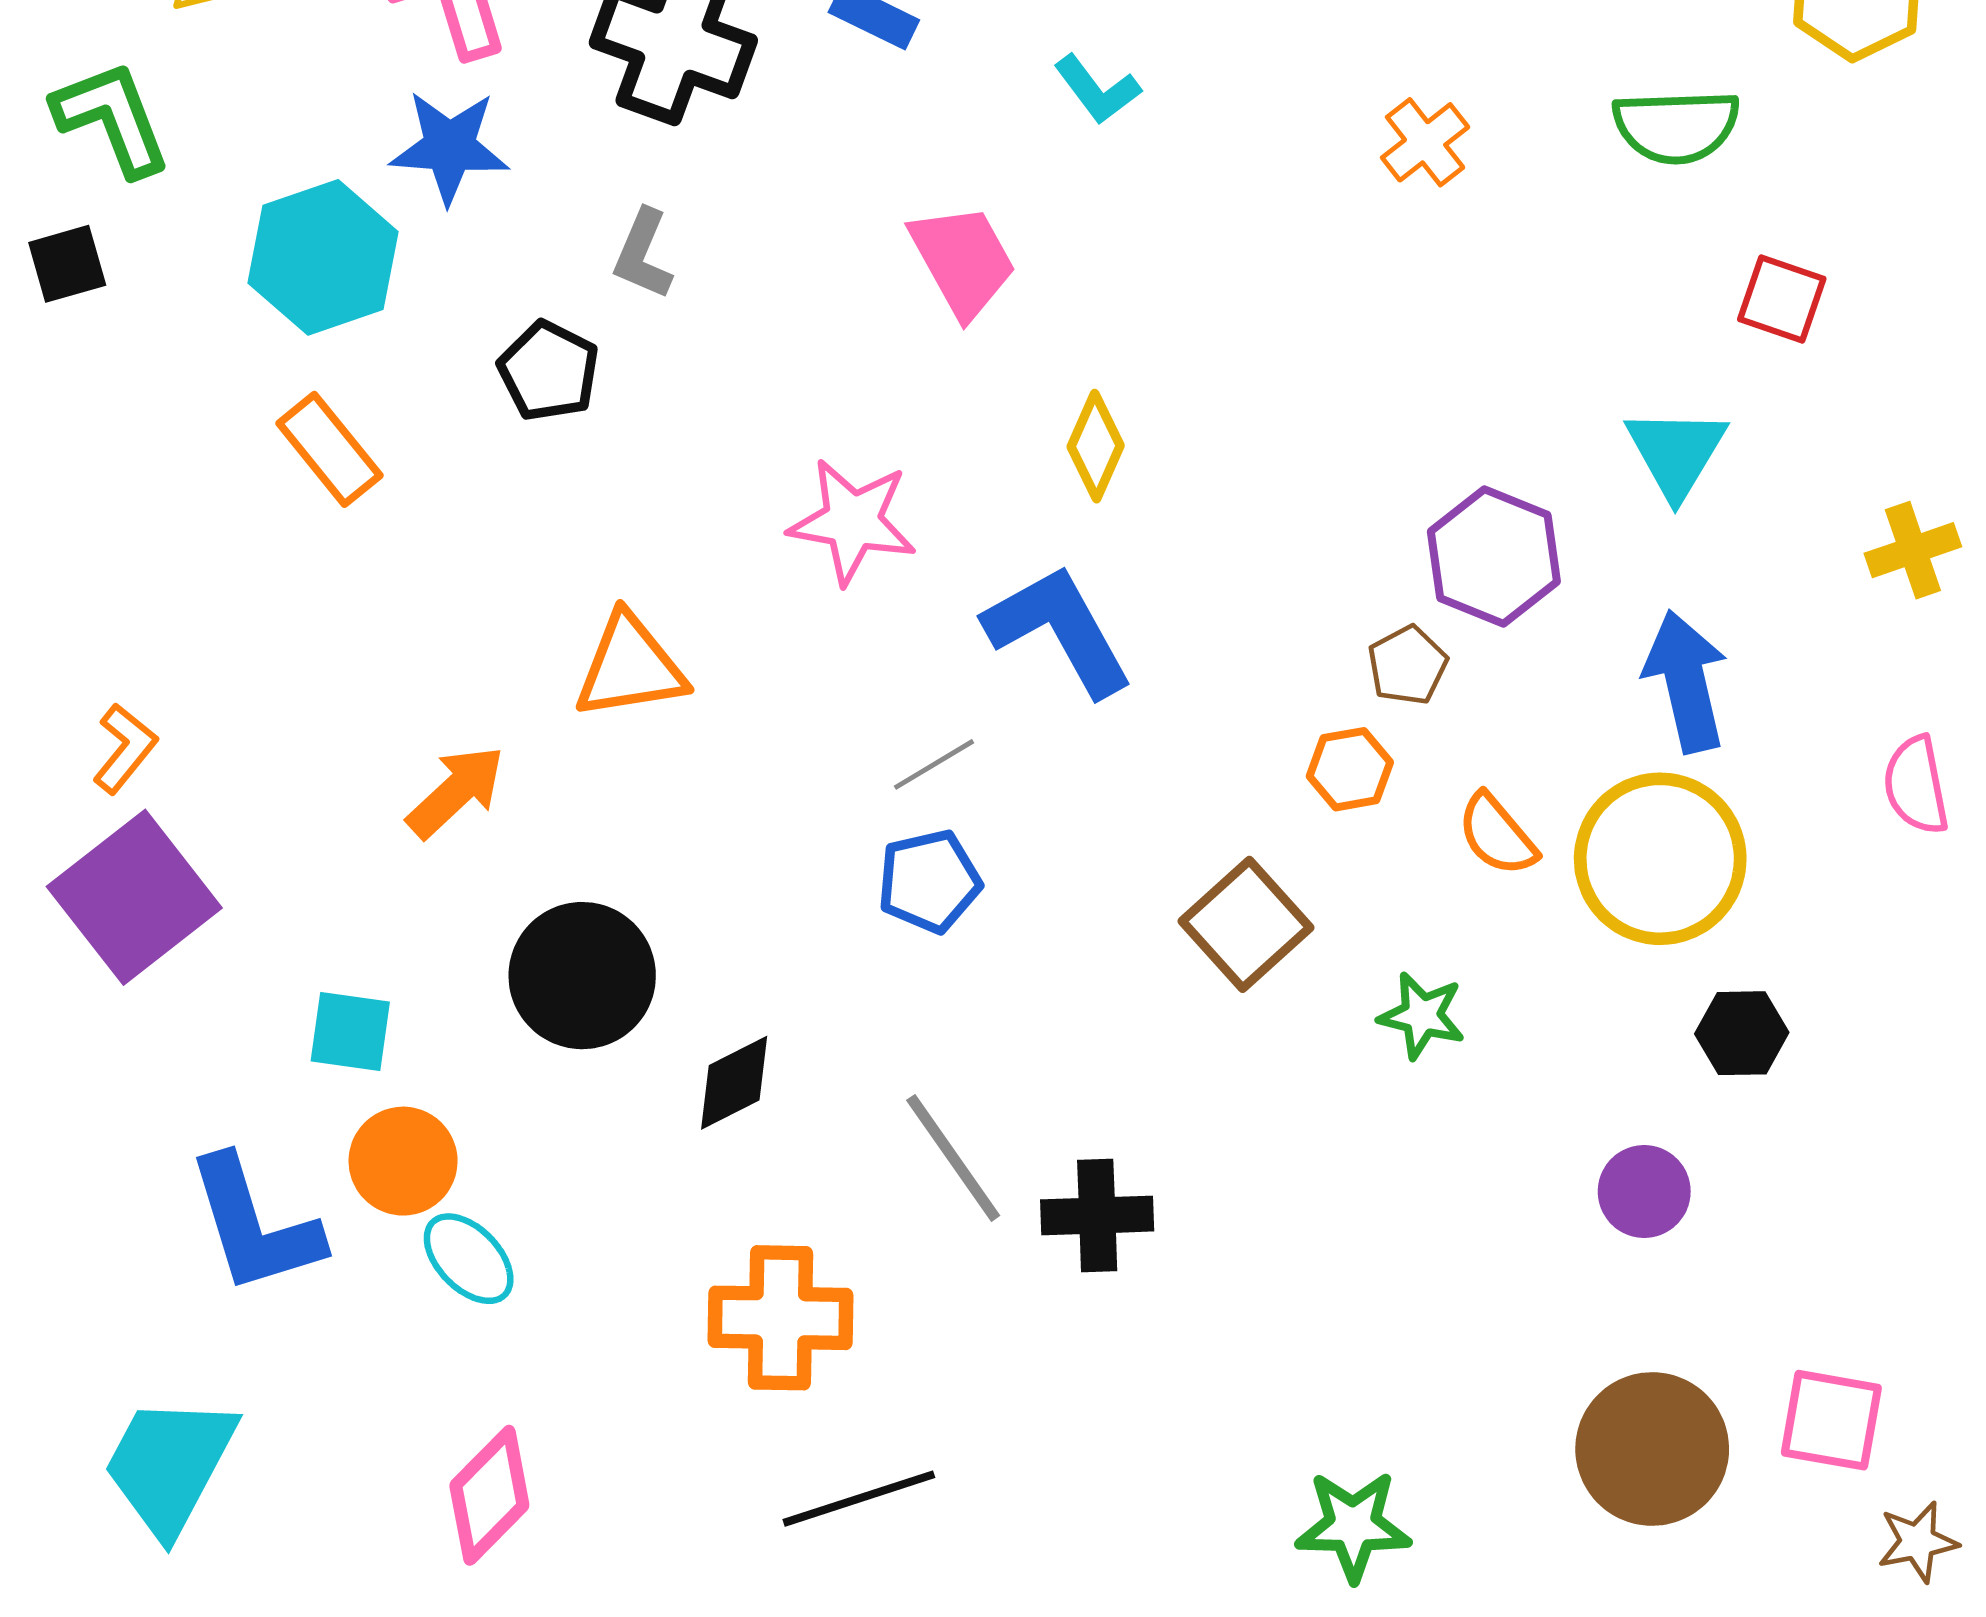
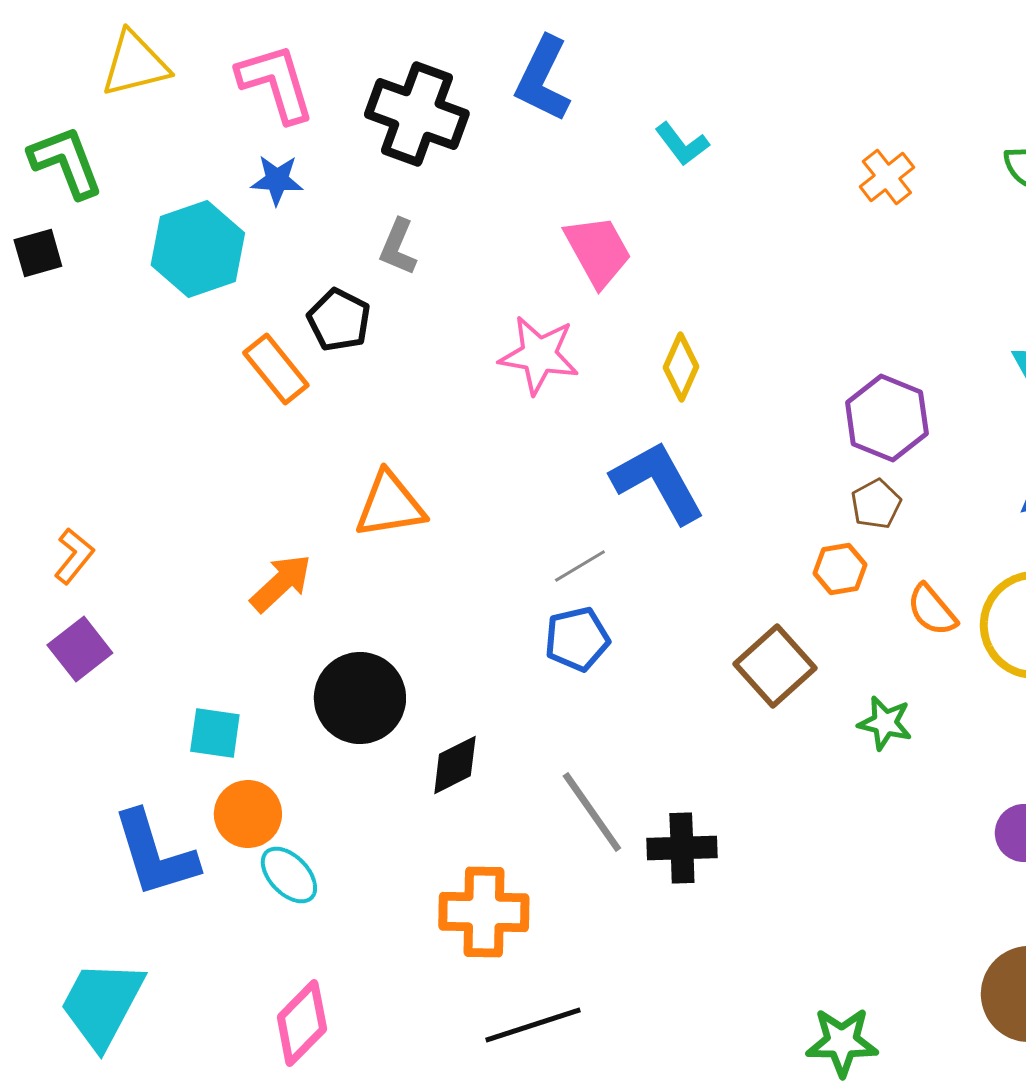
blue star: (449, 147) -> (277, 180), size x0.7
orange rectangle: (329, 449) -> (276, 369), moved
pink star: (852, 521) -> (539, 355), moved
purple hexagon: (1494, 557) -> (887, 418), moved
purple square: (134, 897) -> (80, 649), size x0.6

